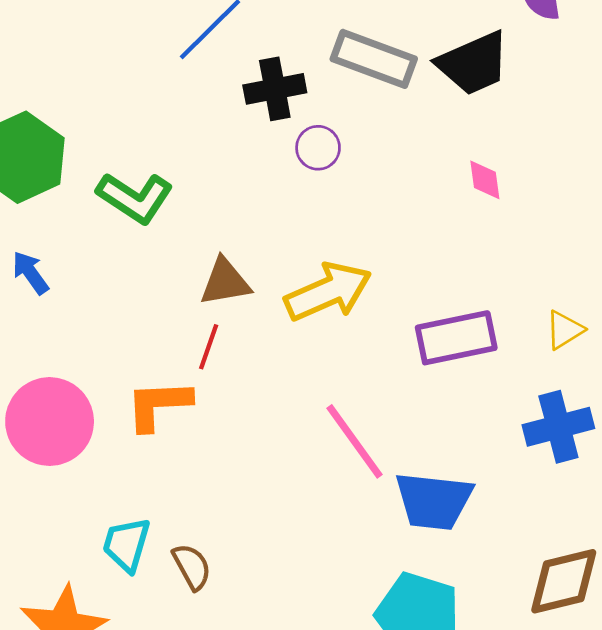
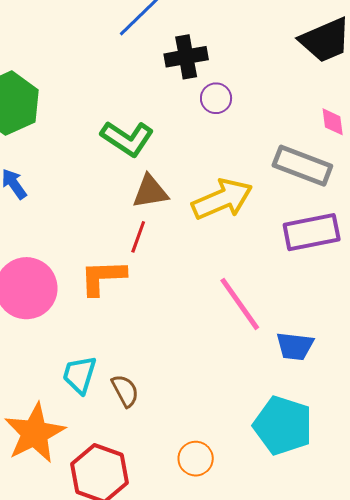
gray rectangle: (374, 59) -> (302, 166), moved
green L-shape: (135, 198) -> (127, 138), moved
blue trapezoid: (434, 501) -> (295, 346), size x0.7

